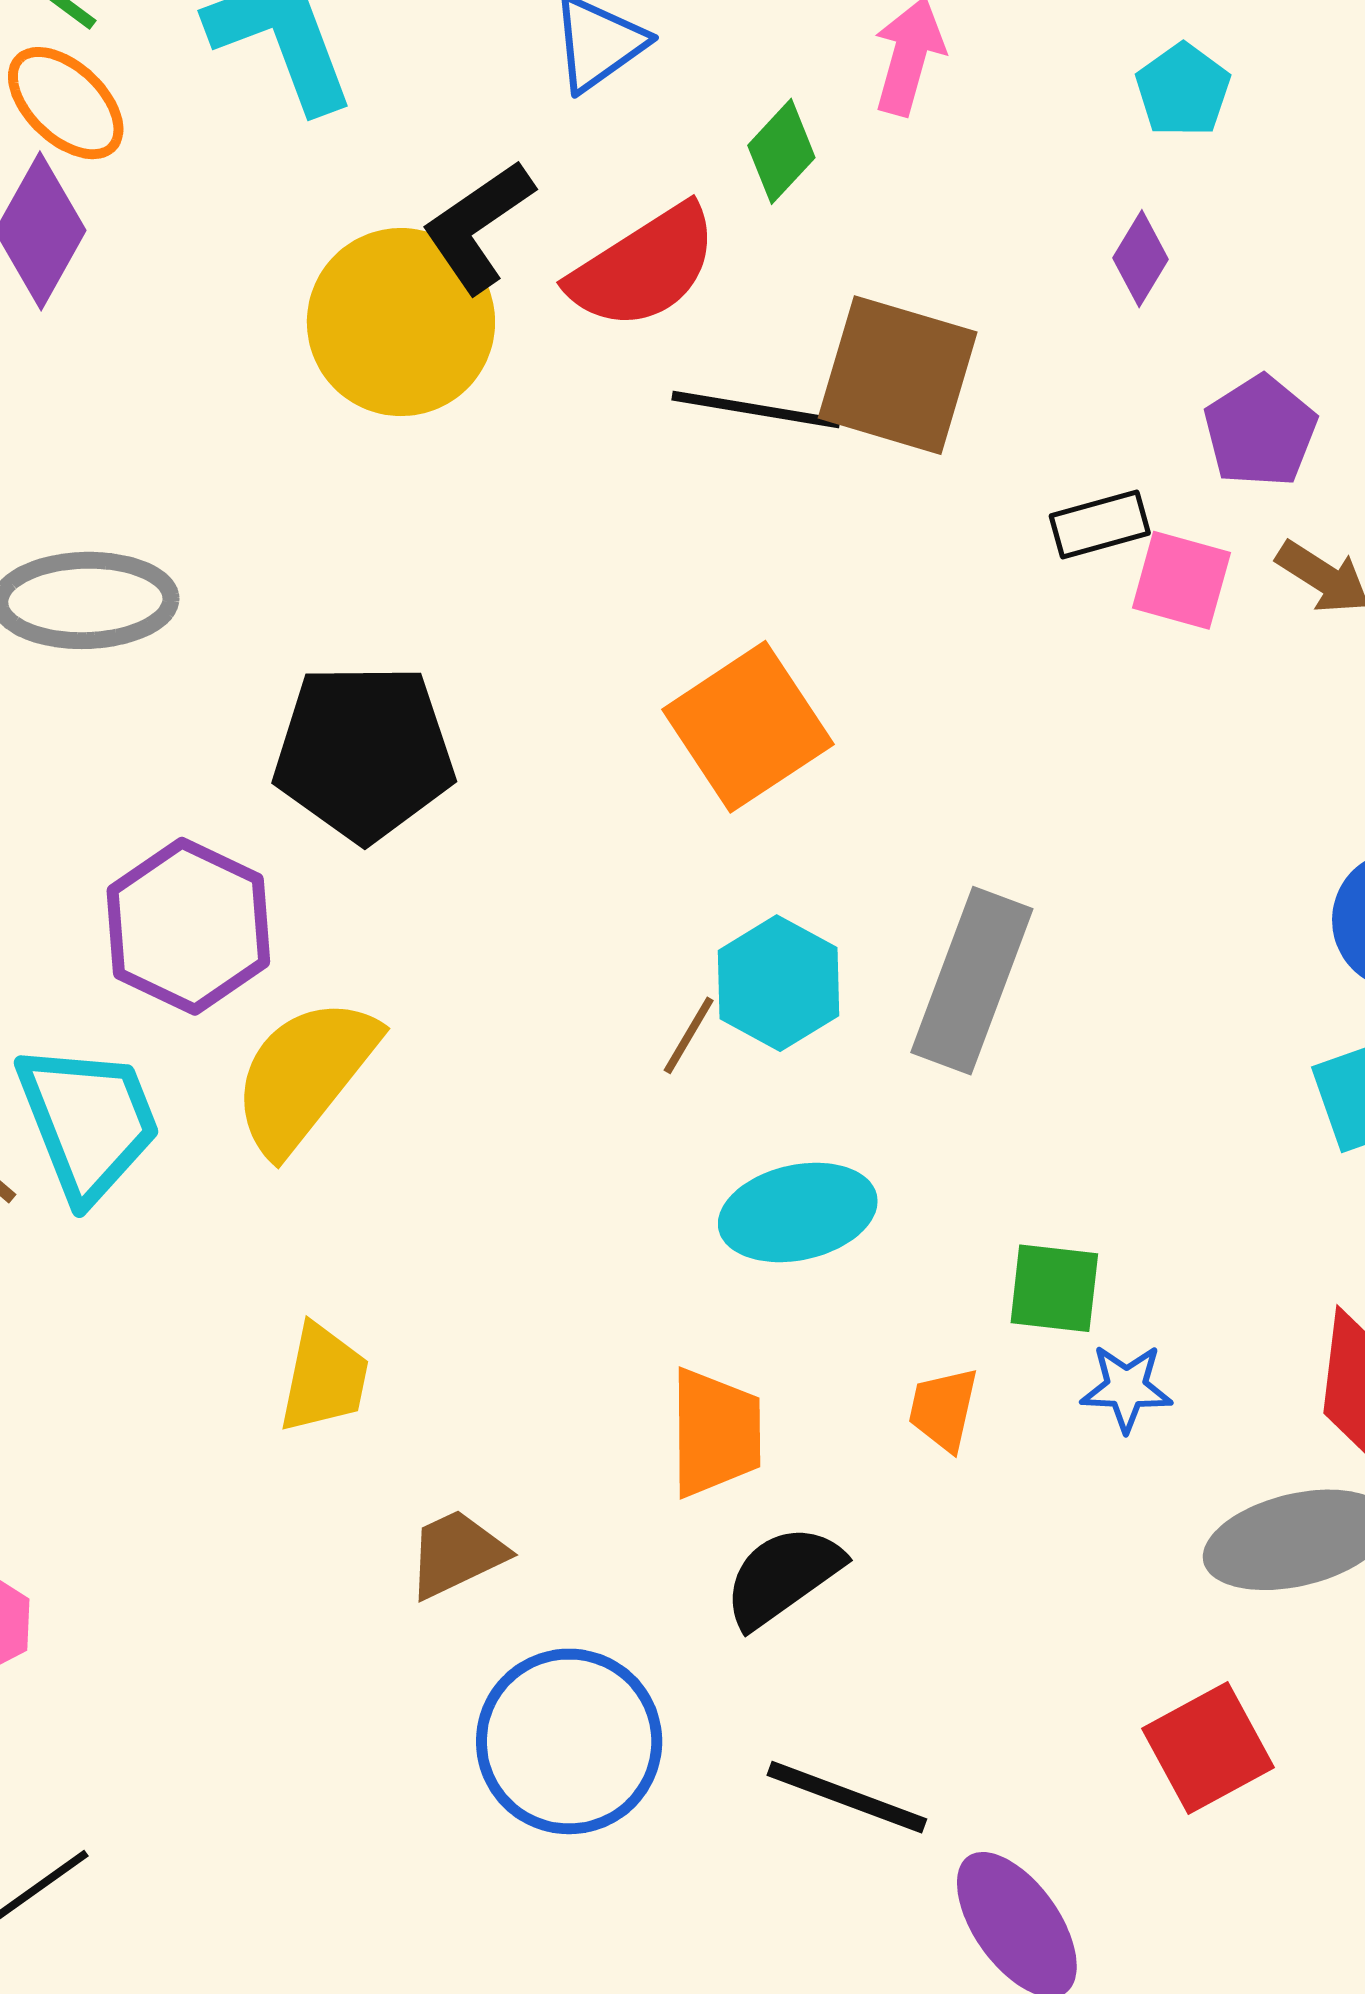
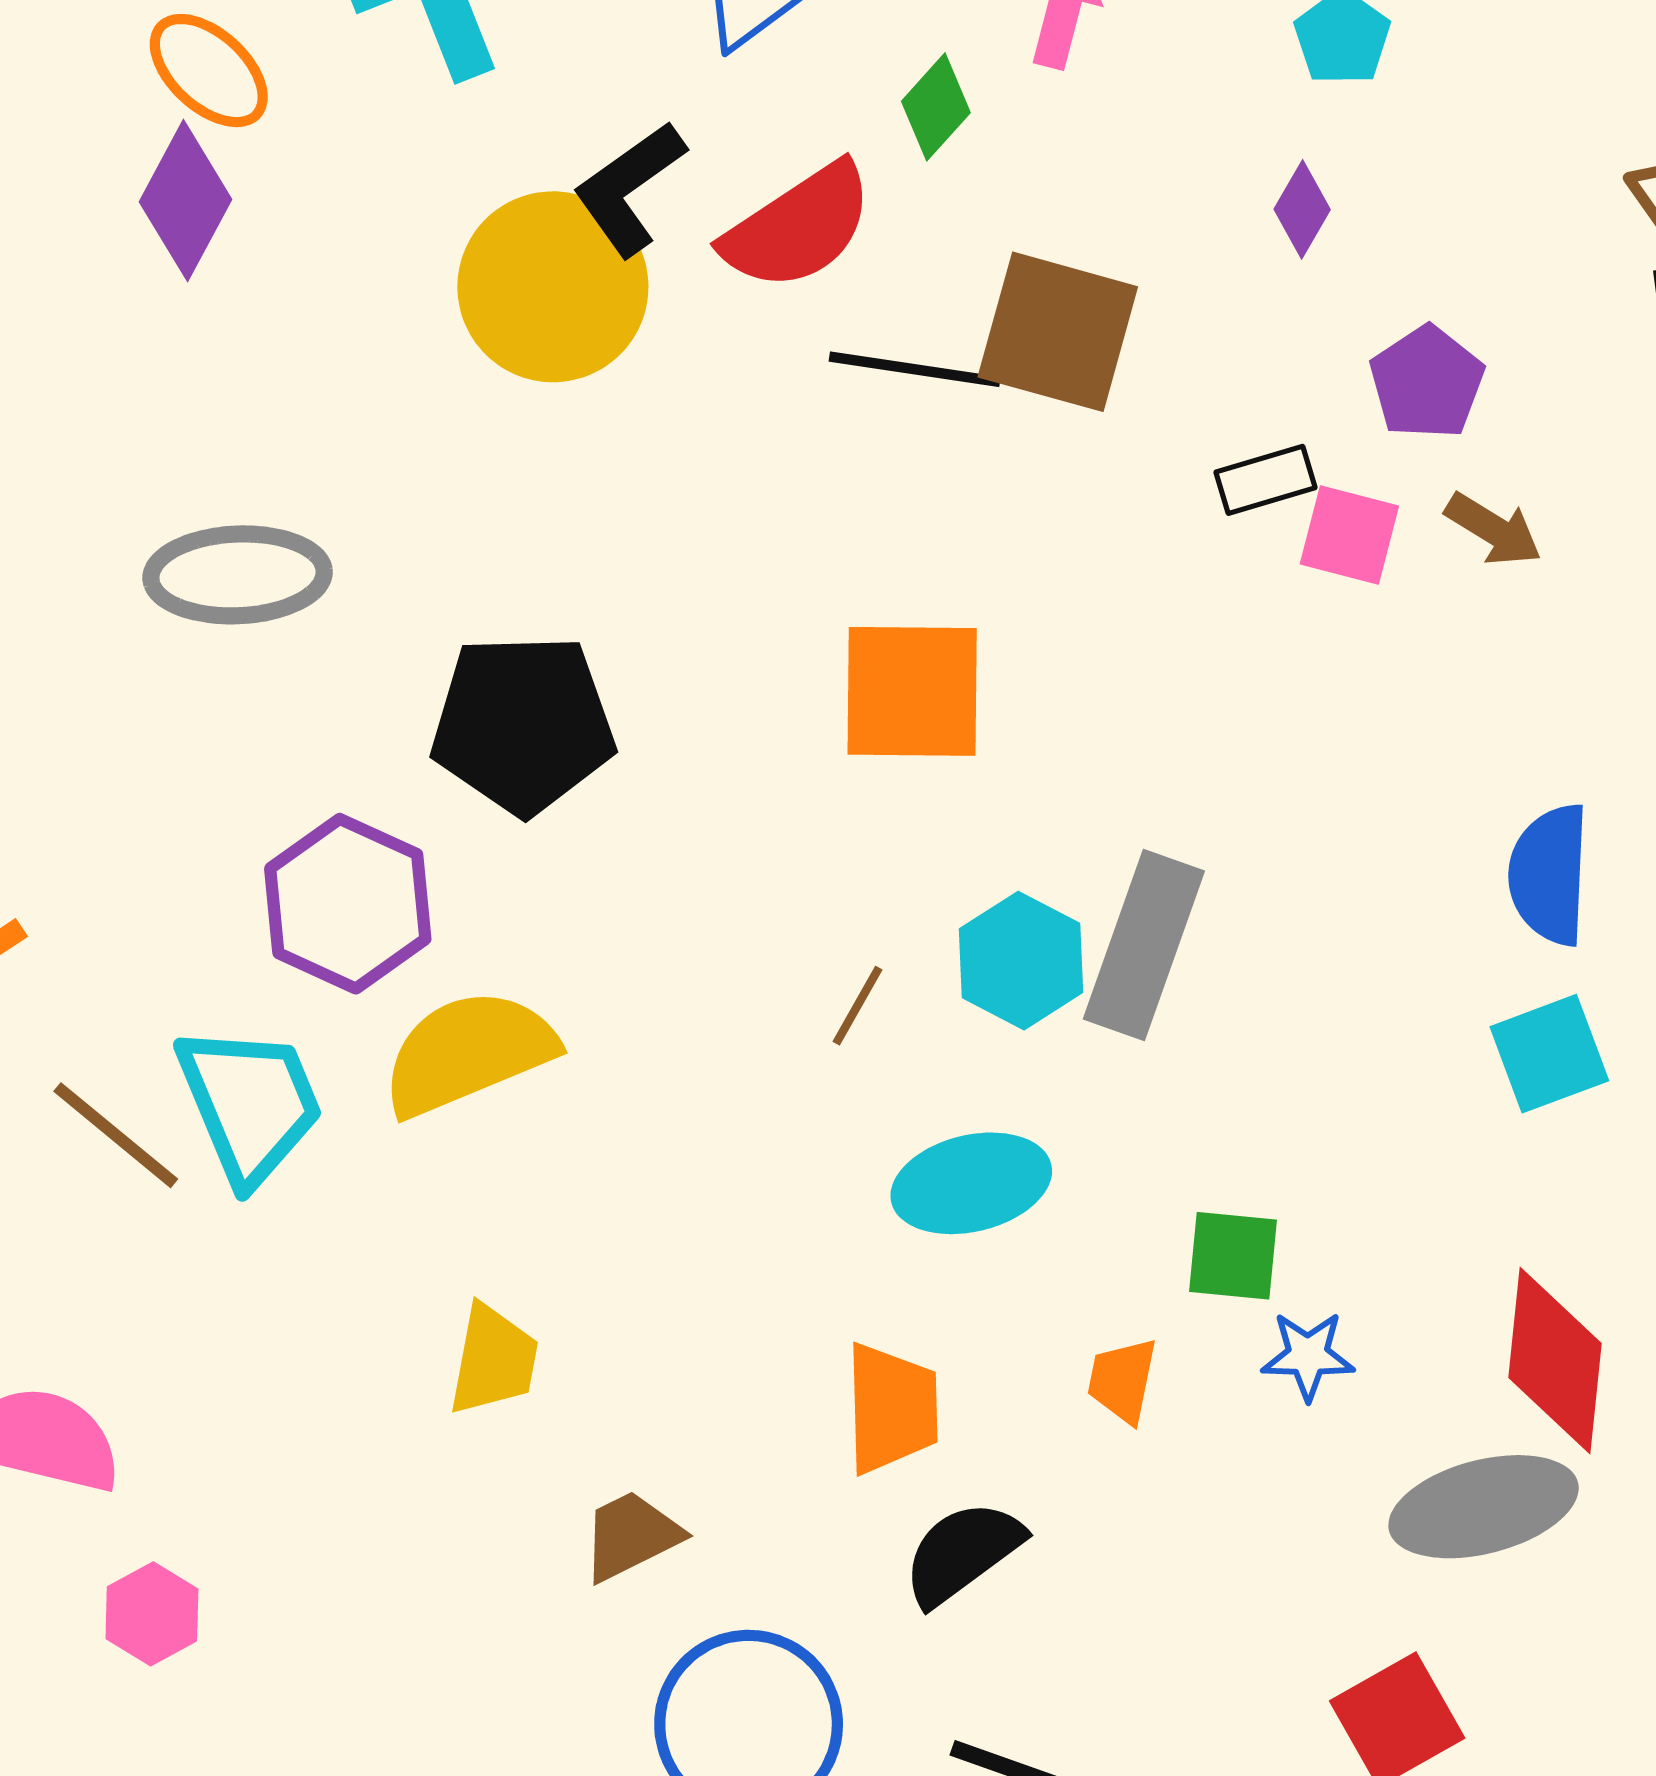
orange square: (748, 727) -> (912, 691), turned 35
cyan hexagon: (778, 983) -> (1021, 961), moved
yellow semicircle: (305, 1075) -> (468, 1053), turned 30

